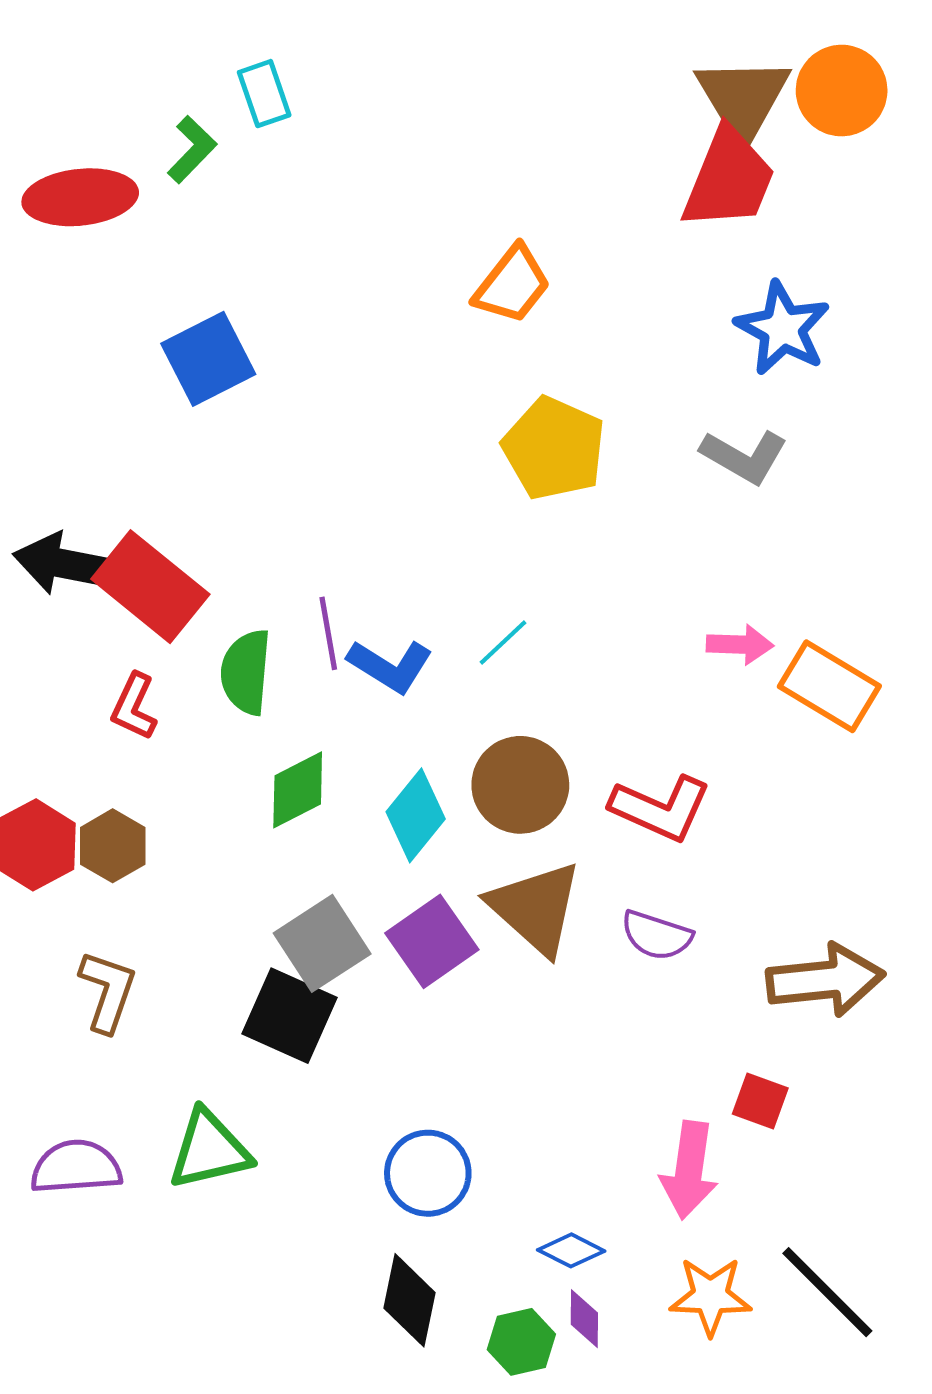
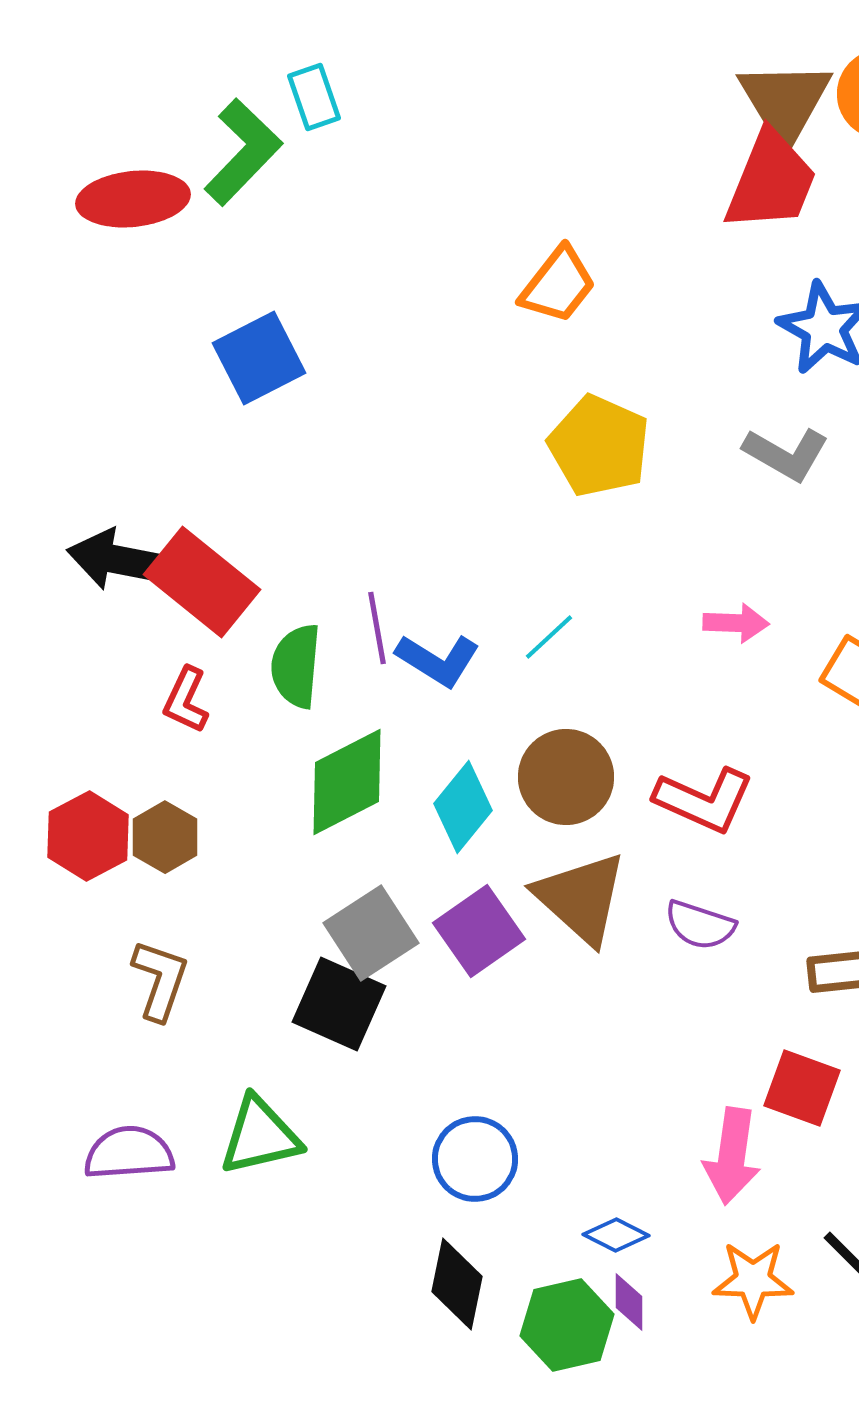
green L-shape: (192, 149) -> (243, 152), size x1.6
pink arrow: (740, 645) -> (736, 623), moved
green diamond: (298, 790) -> (347, 782), size x1.4
red square: (760, 1101) -> (802, 1088), size x1.4
green hexagon: (521, 1342) -> (567, 1325), size x1.4

